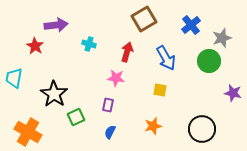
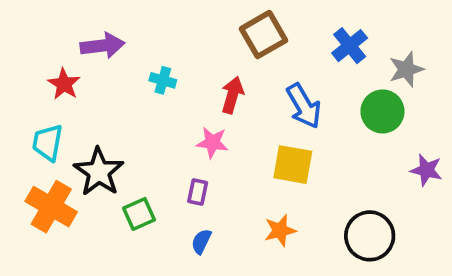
cyan trapezoid: (14, 78) -> (48, 143), moved
yellow square: (160, 90) -> (293, 165), size x1.6
orange cross: (28, 132) -> (51, 207), moved

